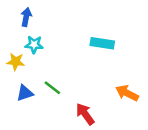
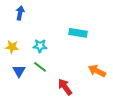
cyan star: (34, 45) -> (40, 46), moved
blue triangle: (25, 93) -> (19, 71), turned -40

